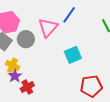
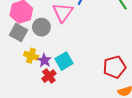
cyan square: (73, 55) -> (64, 61), moved
purple star: (15, 76) -> (44, 60), moved

